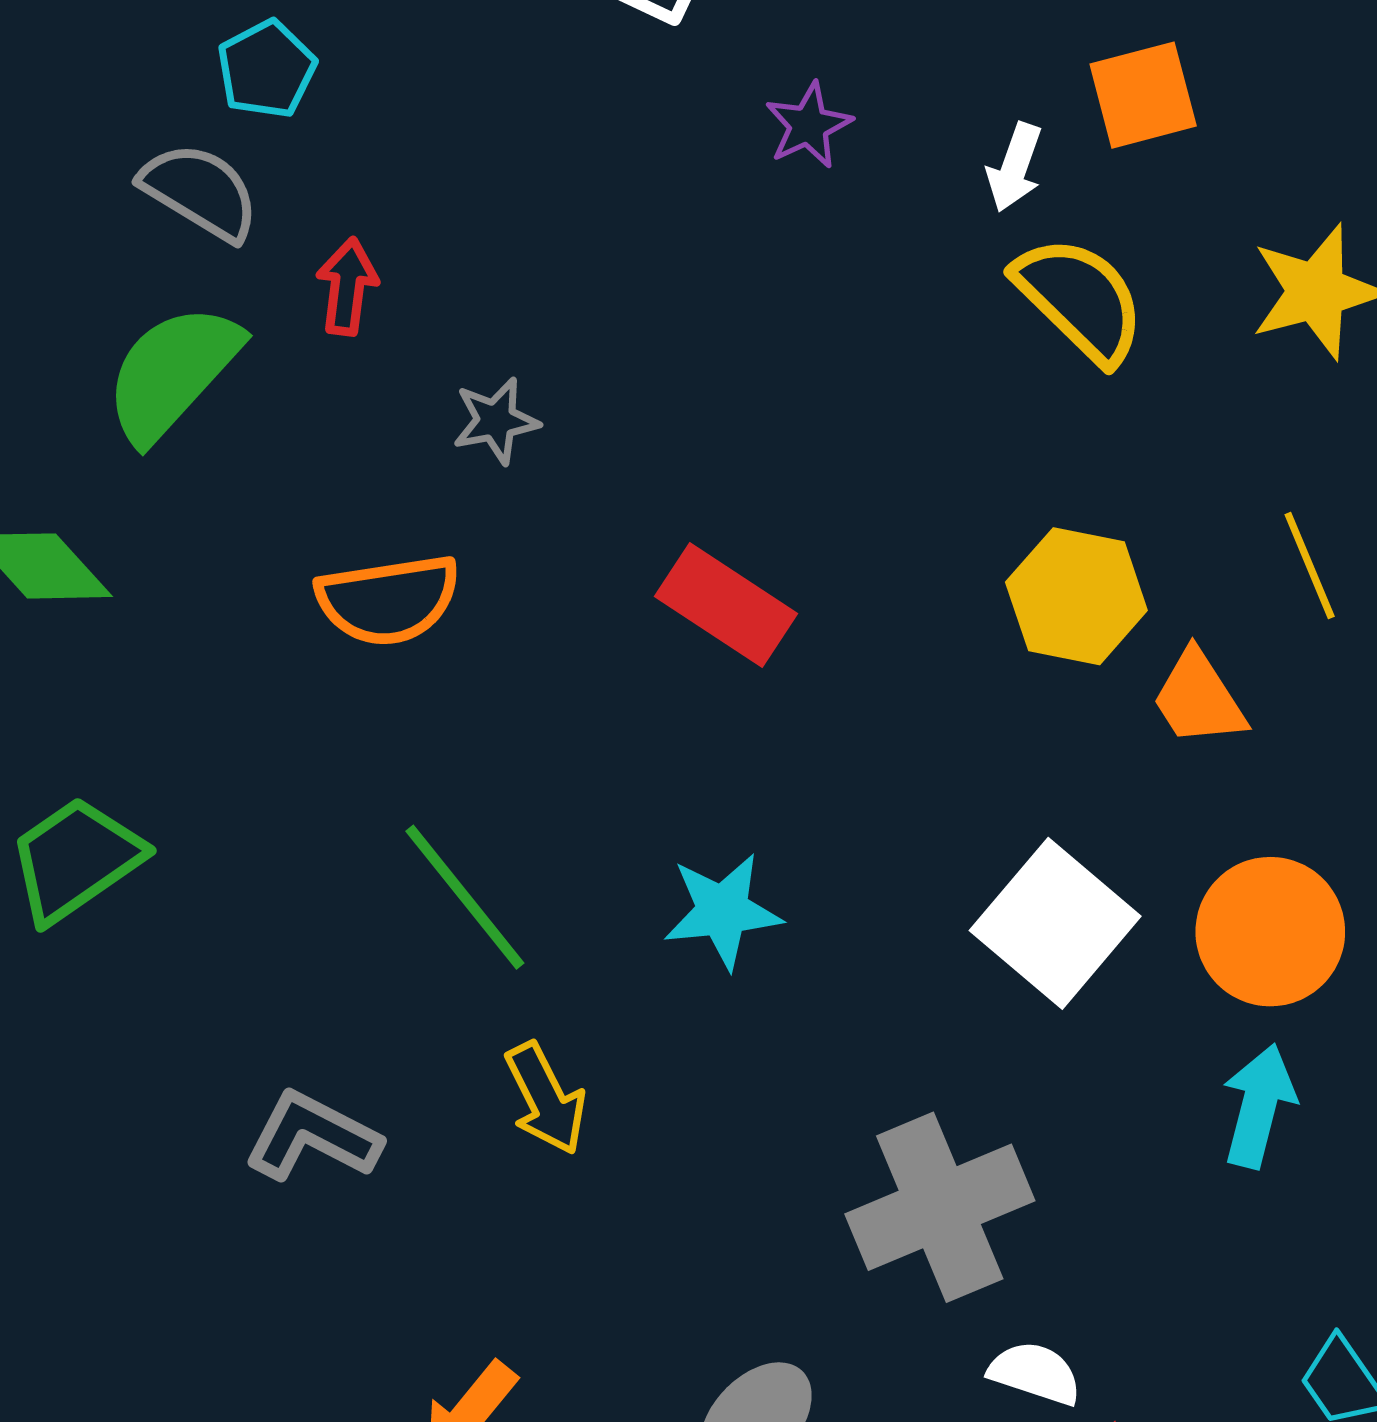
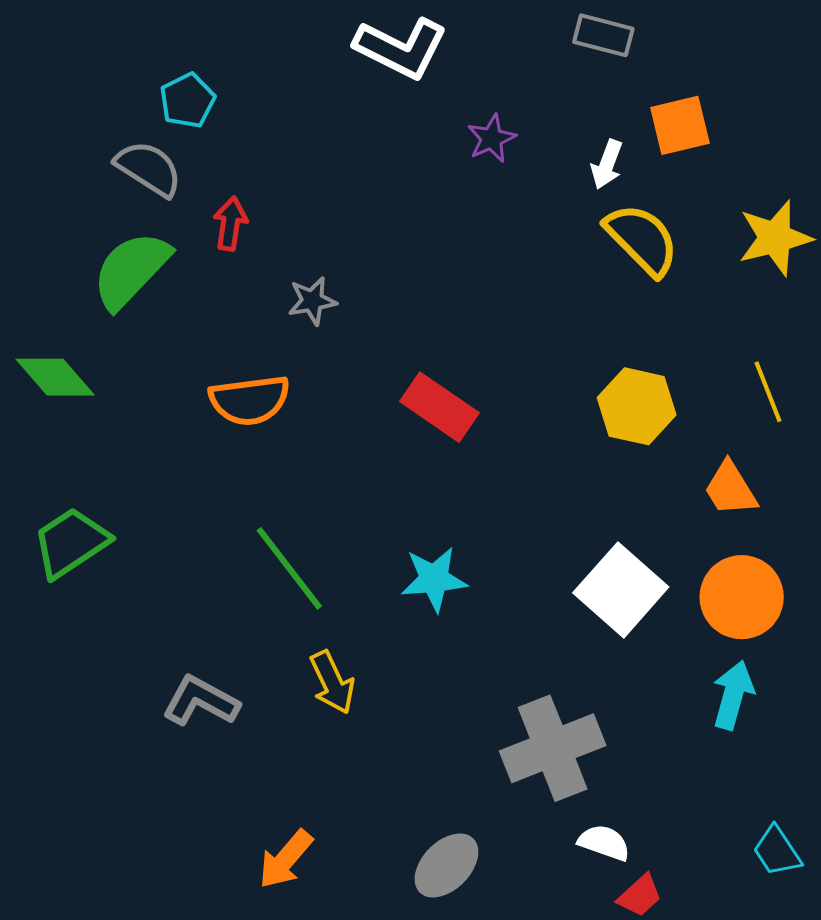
orange trapezoid: (1199, 698) -> (730, 489), moved

